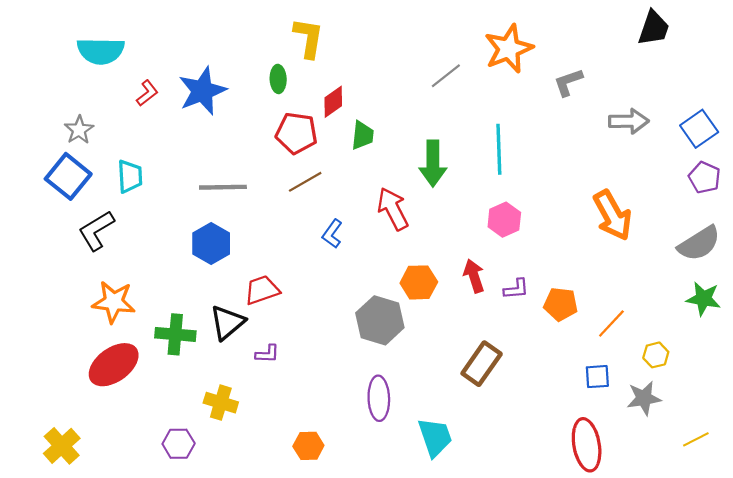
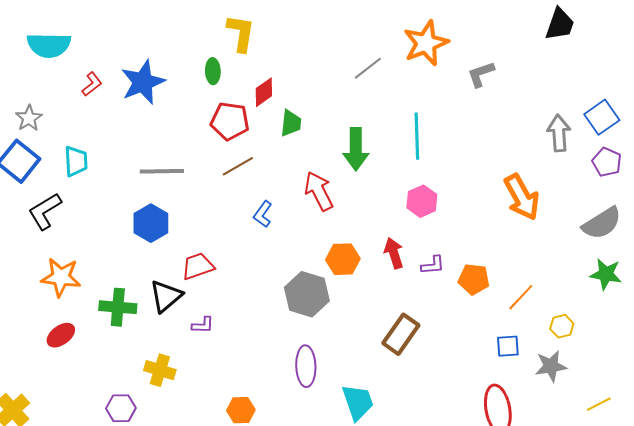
gray arrow: (629, 121) -> (559, 133), moved, turned -93
red ellipse: (114, 365) -> (61, 335), size x0.6

